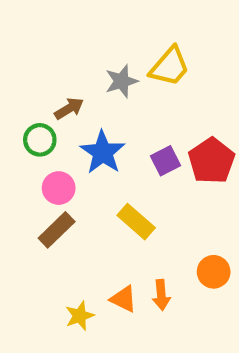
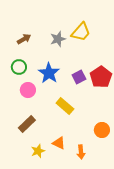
brown arrow: (69, 108) -> (24, 39), moved
brown rectangle: (57, 230) -> (27, 124), moved
orange arrow: (161, 295) -> (81, 152), moved

